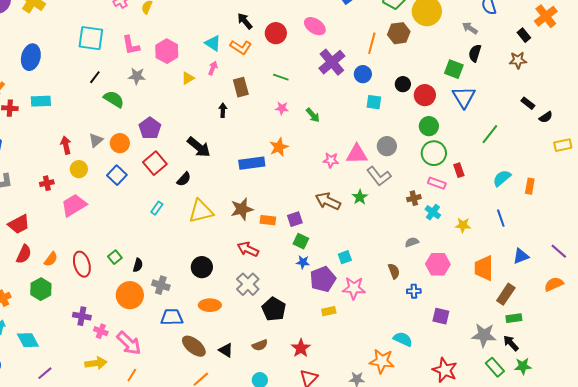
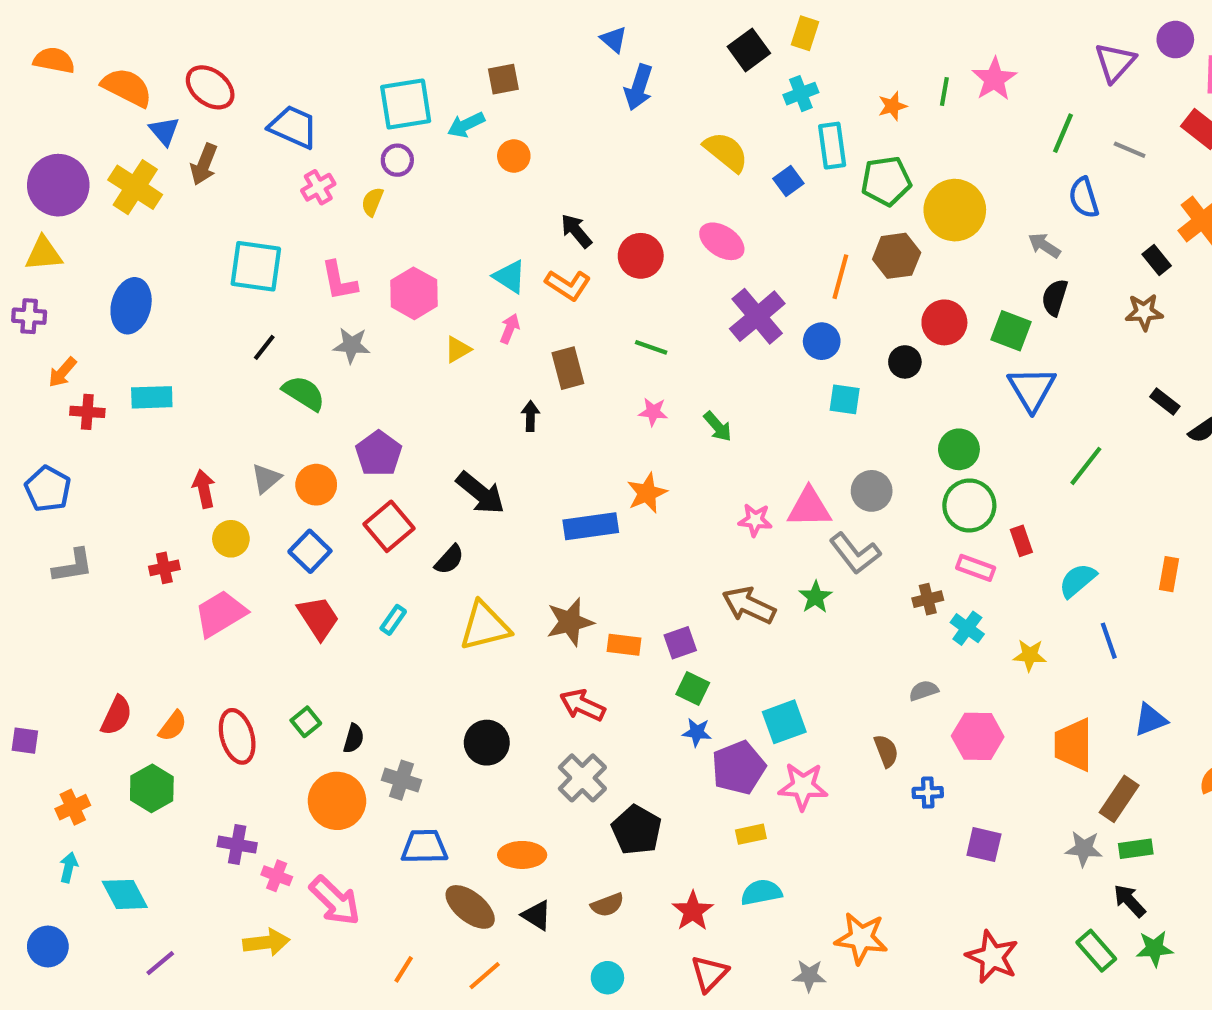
red circle: (425, 95) -> (944, 322), moved
cyan semicircle: (502, 178) -> (1078, 580), moved
red trapezoid: (19, 224) -> (318, 618), moved, turned -95
cyan square: (345, 257) -> (784, 722), size x1.5
orange ellipse: (210, 305) -> (522, 855), moved
gray star: (484, 335) -> (1084, 849), moved, size x0.7
cyan semicircle: (403, 339) -> (761, 892), moved, turned -36
orange line: (132, 375) -> (404, 969), moved

